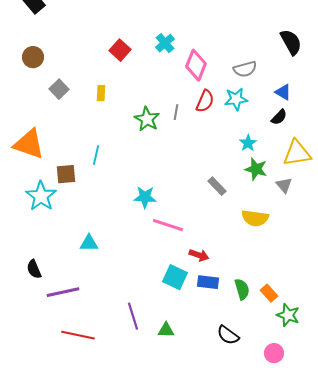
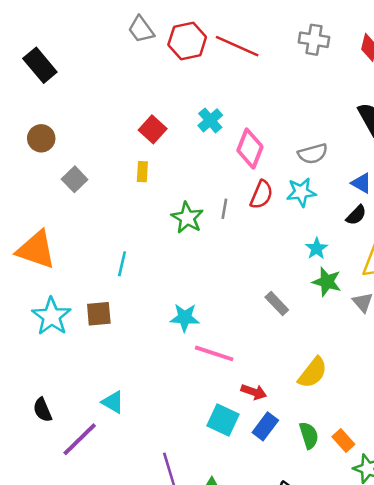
yellow rectangle: (101, 93) -> (142, 172), moved
brown square: (66, 174) -> (99, 314), moved
yellow semicircle: (255, 218) -> (313, 373), moved, turned -60
cyan triangle: (89, 243) -> (113, 402), moved, turned 30
blue rectangle: (208, 282) -> (265, 426), turned -60
purple line: (63, 292) -> (80, 439), turned -32

